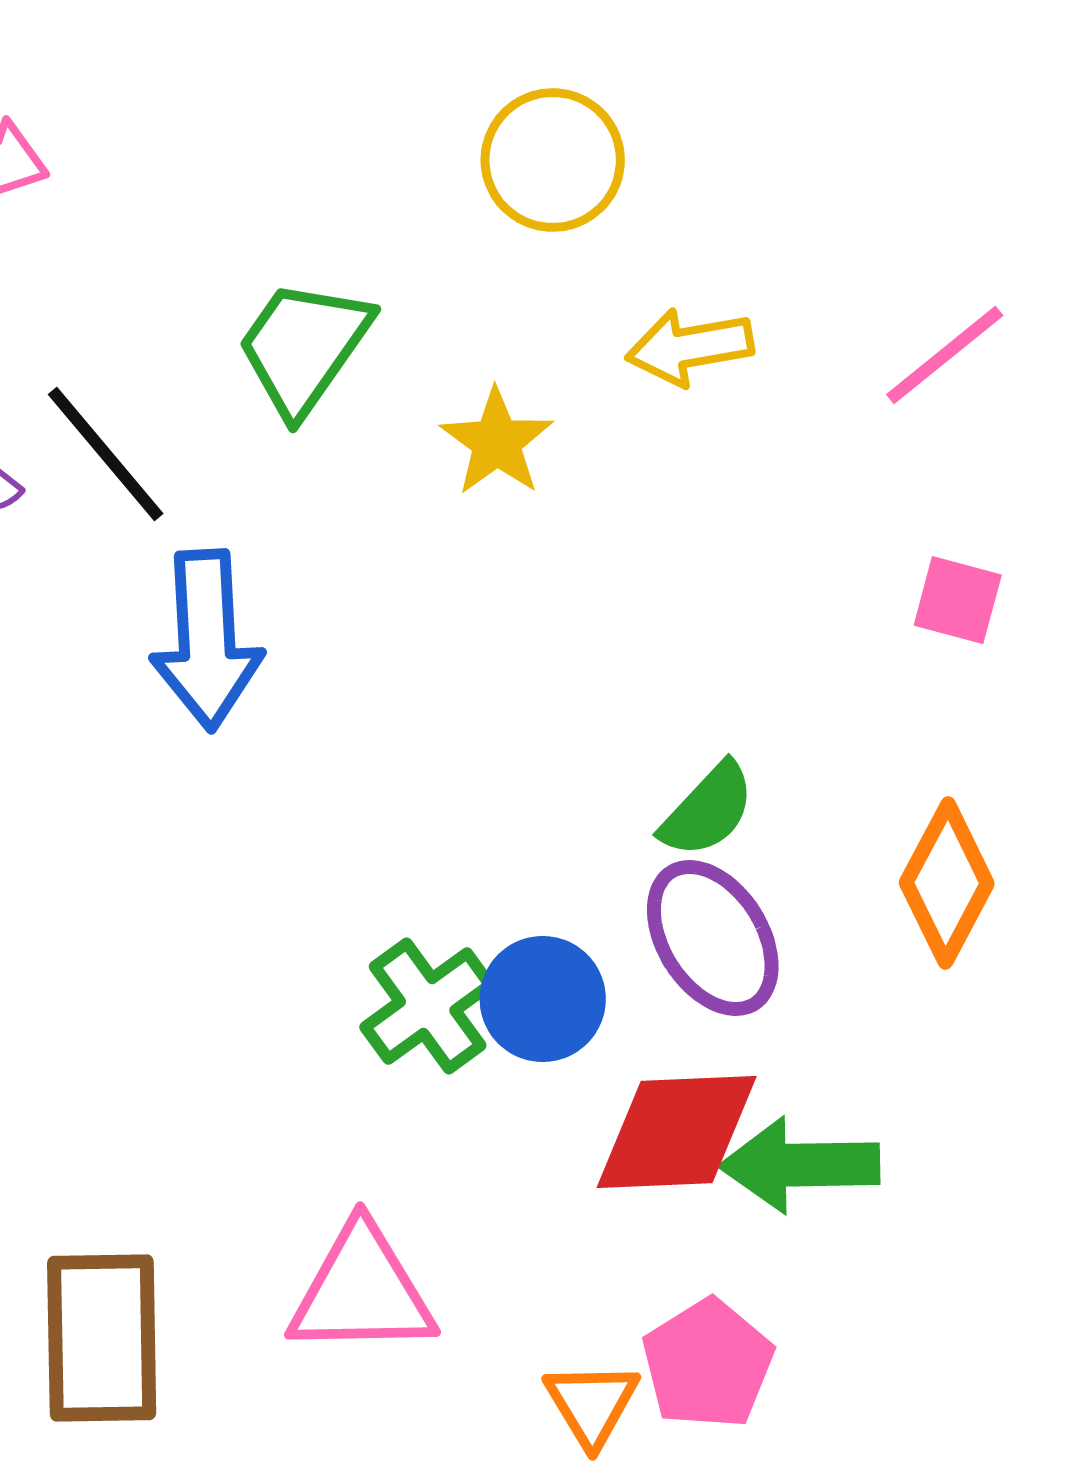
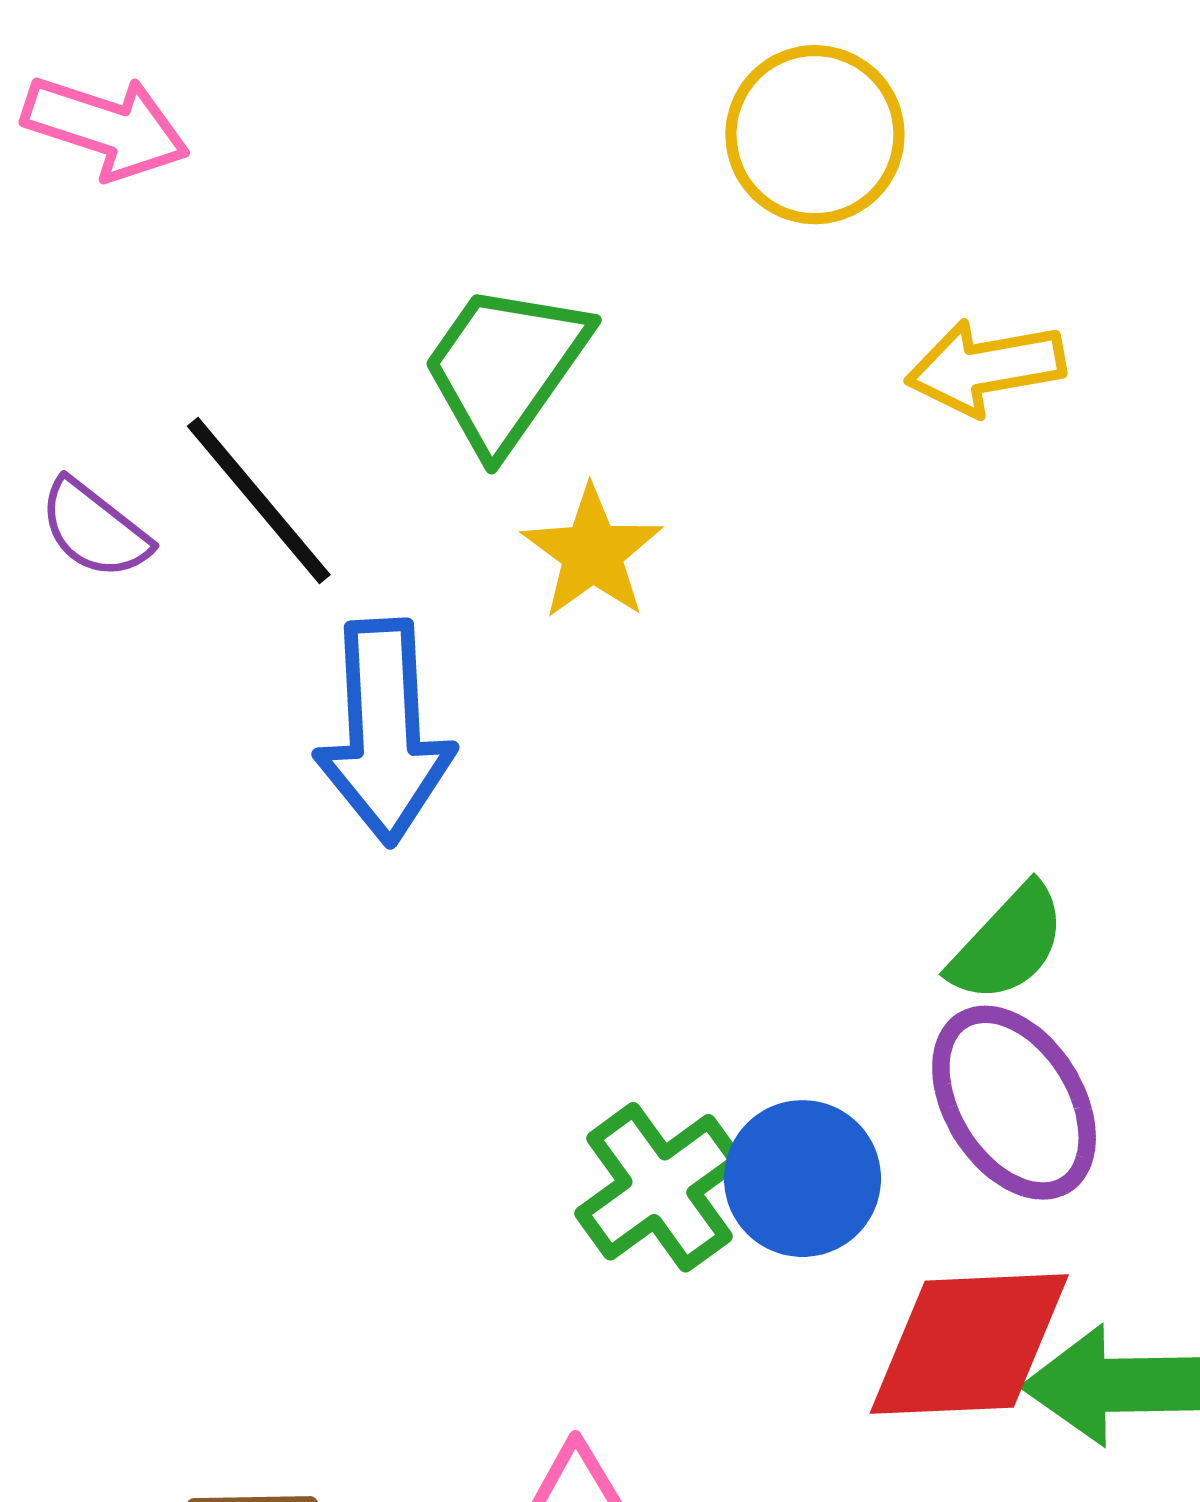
yellow star: (497, 442) -> (592, 553), moved

